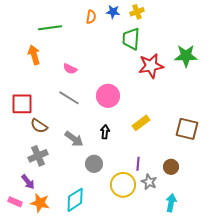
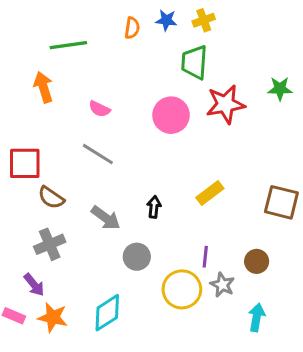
green star: (186, 56) -> (280, 89), size x0.7
pink circle: (108, 96) -> (171, 115), moved

